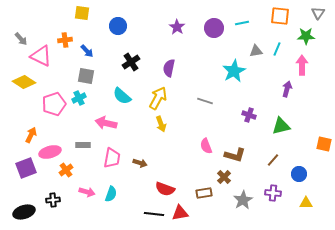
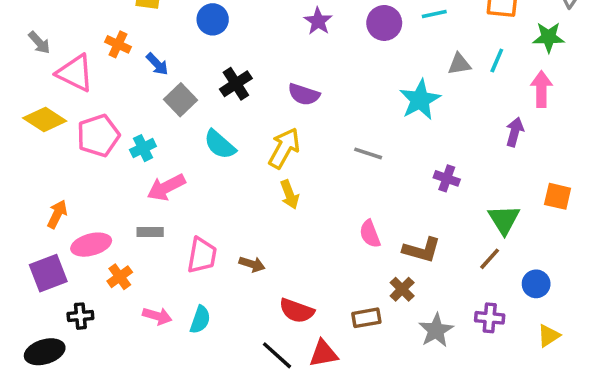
orange cross: (65, 40) -> (118, 44), turned 32
purple semicircle: (169, 68) -> (304, 94), turned -84
gray square: (86, 76) -> (180, 100), moved, turned 36
pink pentagon: (54, 104) -> (98, 136), moved
pink arrow: (106, 123) -> (166, 187), moved, turned -40
green triangle: (281, 126) -> (504, 220), moved, turned -48
orange square: (324, 144) -> (558, 196), moved
black cross: (53, 200) -> (80, 316), moved
yellow triangle: (306, 203) -> (549, 336), turned -32
black line: (154, 214) -> (277, 355), turned 36

